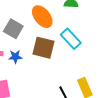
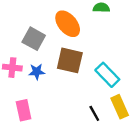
cyan rectangle: (71, 39) -> (107, 75), moved

